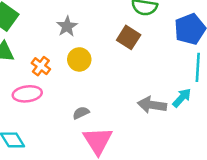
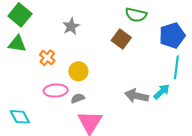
yellow circle: (79, 59) -> (78, 71), moved
pink ellipse: (27, 94) -> (56, 91), moved

